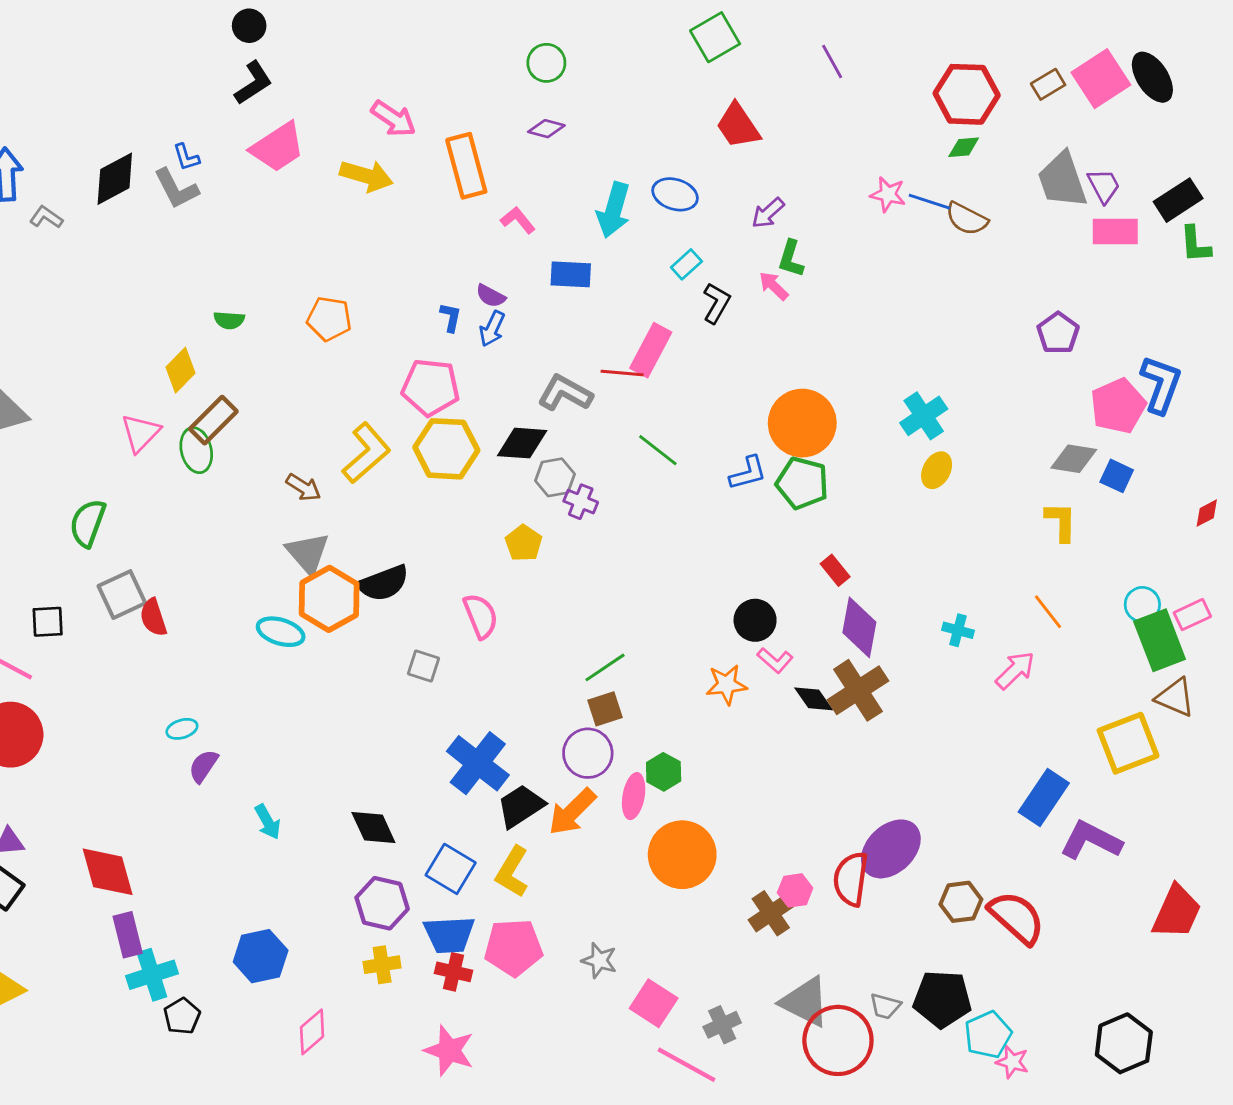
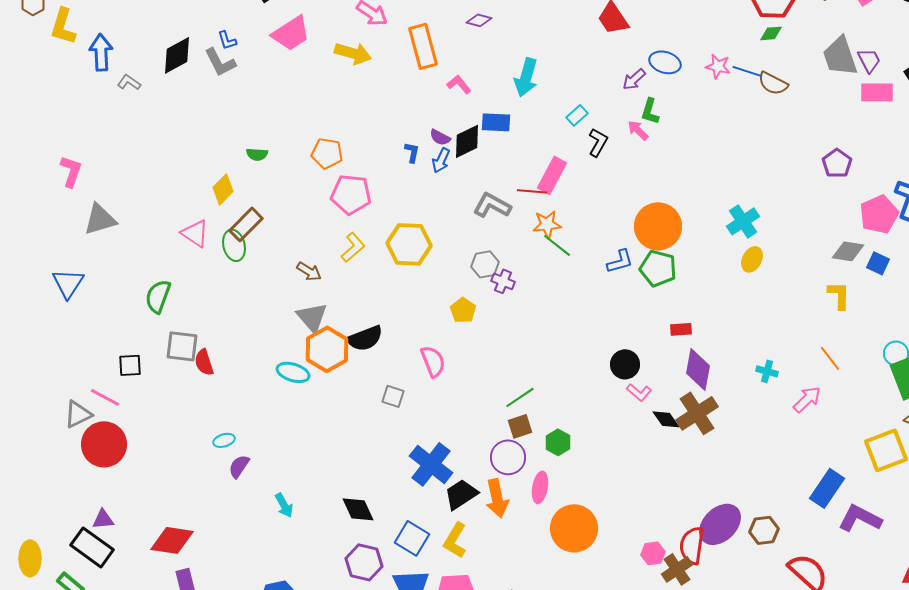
blue ellipse: (675, 194) -> (665, 62), moved
pink pentagon: (431, 387) -> (351, 194), moved
pink triangle: (141, 433) -> (195, 233), turned -40
black diamond: (522, 443) -> (467, 141), moved, turned -30
yellow L-shape: (366, 453) -> (353, 247), size x0.7
red rectangle: (835, 570) -> (681, 329), turned -55
gray square: (122, 595) -> (182, 346), turned 32
orange star: (726, 685) -> (547, 224), moved
green hexagon: (664, 772) -> (558, 442), moved
orange arrow: (572, 812) -> (497, 498), turned -57
red diamond: (108, 872) -> (172, 540), turned -66
brown hexagon: (961, 902) -> (764, 530), moved
brown cross: (771, 913) -> (677, 569), moved

